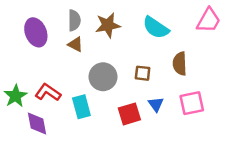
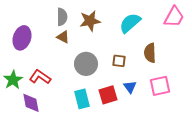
cyan semicircle: (156, 28) -> (130, 23), turned 105
purple ellipse: (36, 32) -> (22, 38), moved, turned 40
cyan rectangle: (81, 107) -> (82, 99), moved

